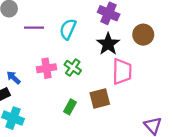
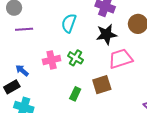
purple line: (34, 28) -> (24, 29), moved
black star: (108, 44) -> (106, 34), turned 30
pink trapezoid: (122, 71) -> (121, 59), turned -105

